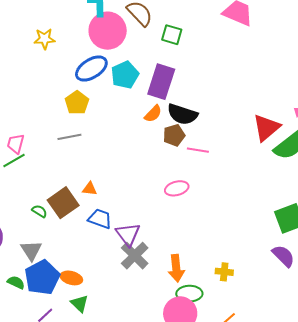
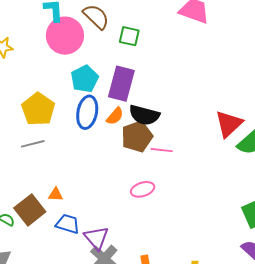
blue ellipse: (91, 69) -> (87, 112), moved, turned -44
yellow pentagon: (77, 103) -> (38, 109), size x1.4
brown pentagon: (174, 135) -> (137, 137), size x1.4

